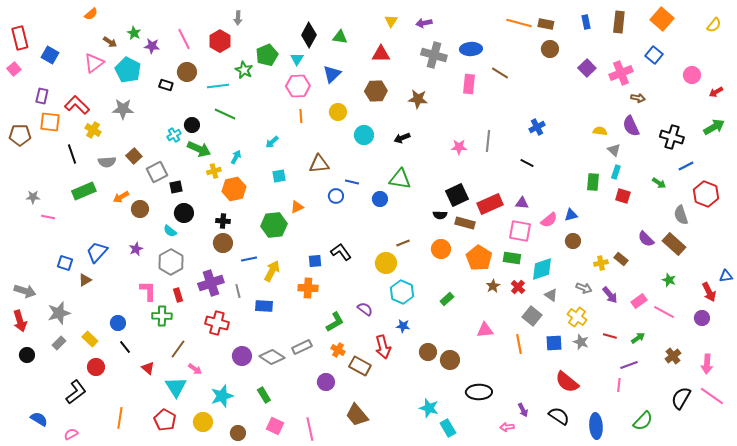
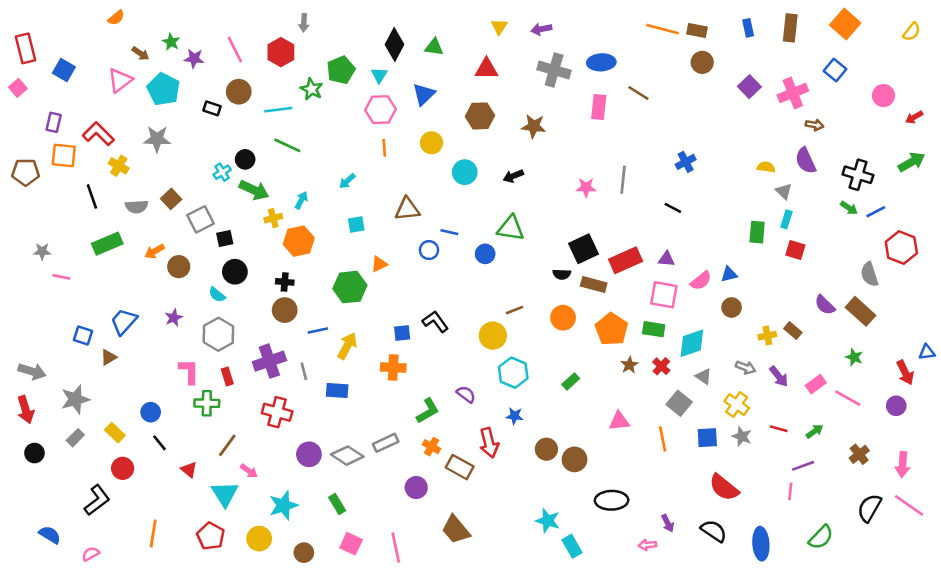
green arrow: (659, 183) -> (849, 208), moved

